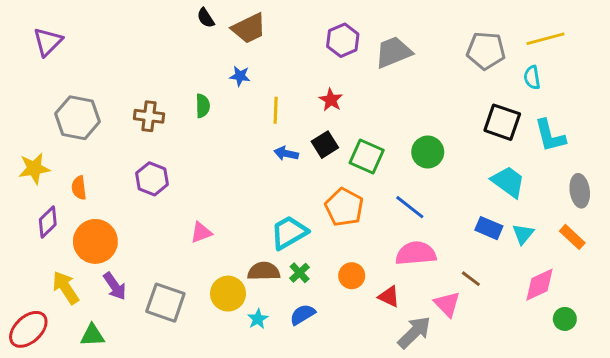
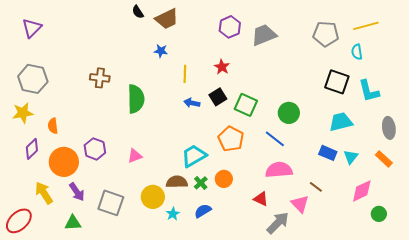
green semicircle: (203, 106) -> (136, 99), moved, size x1.8
gray hexagon: (77, 118) -> (33, 79), moved
green circle: (428, 152) -> (289, 113), moved
purple hexagon: (152, 179) -> (95, 149), moved
cyan trapezoid: (508, 182) -> (341, 122), turned -50
orange circle: (352, 276) -> (224, 179), moved
green triangle: (92, 335) -> (73, 223), moved

